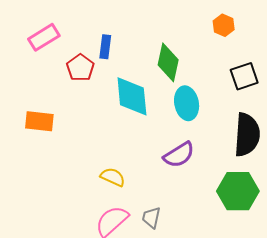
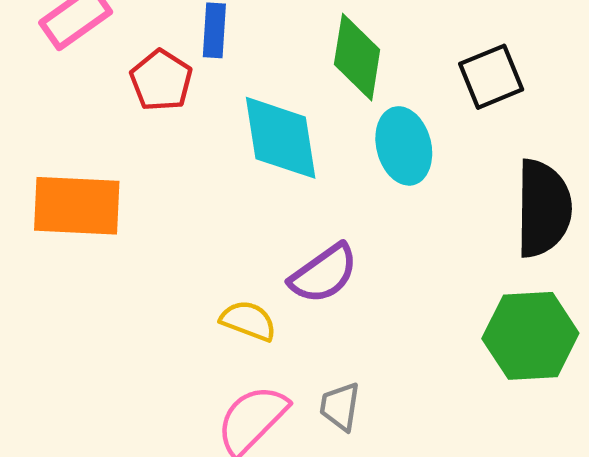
black square: (244, 76) -> (491, 77), moved
orange rectangle: (39, 121) -> (77, 206), size x1.4
purple semicircle: (179, 155) -> (324, 274), moved

